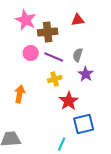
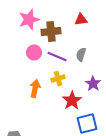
pink star: (26, 20) -> (29, 20), turned 30
purple star: (86, 74) -> (93, 84), moved
orange arrow: (20, 94) -> (35, 89), moved

